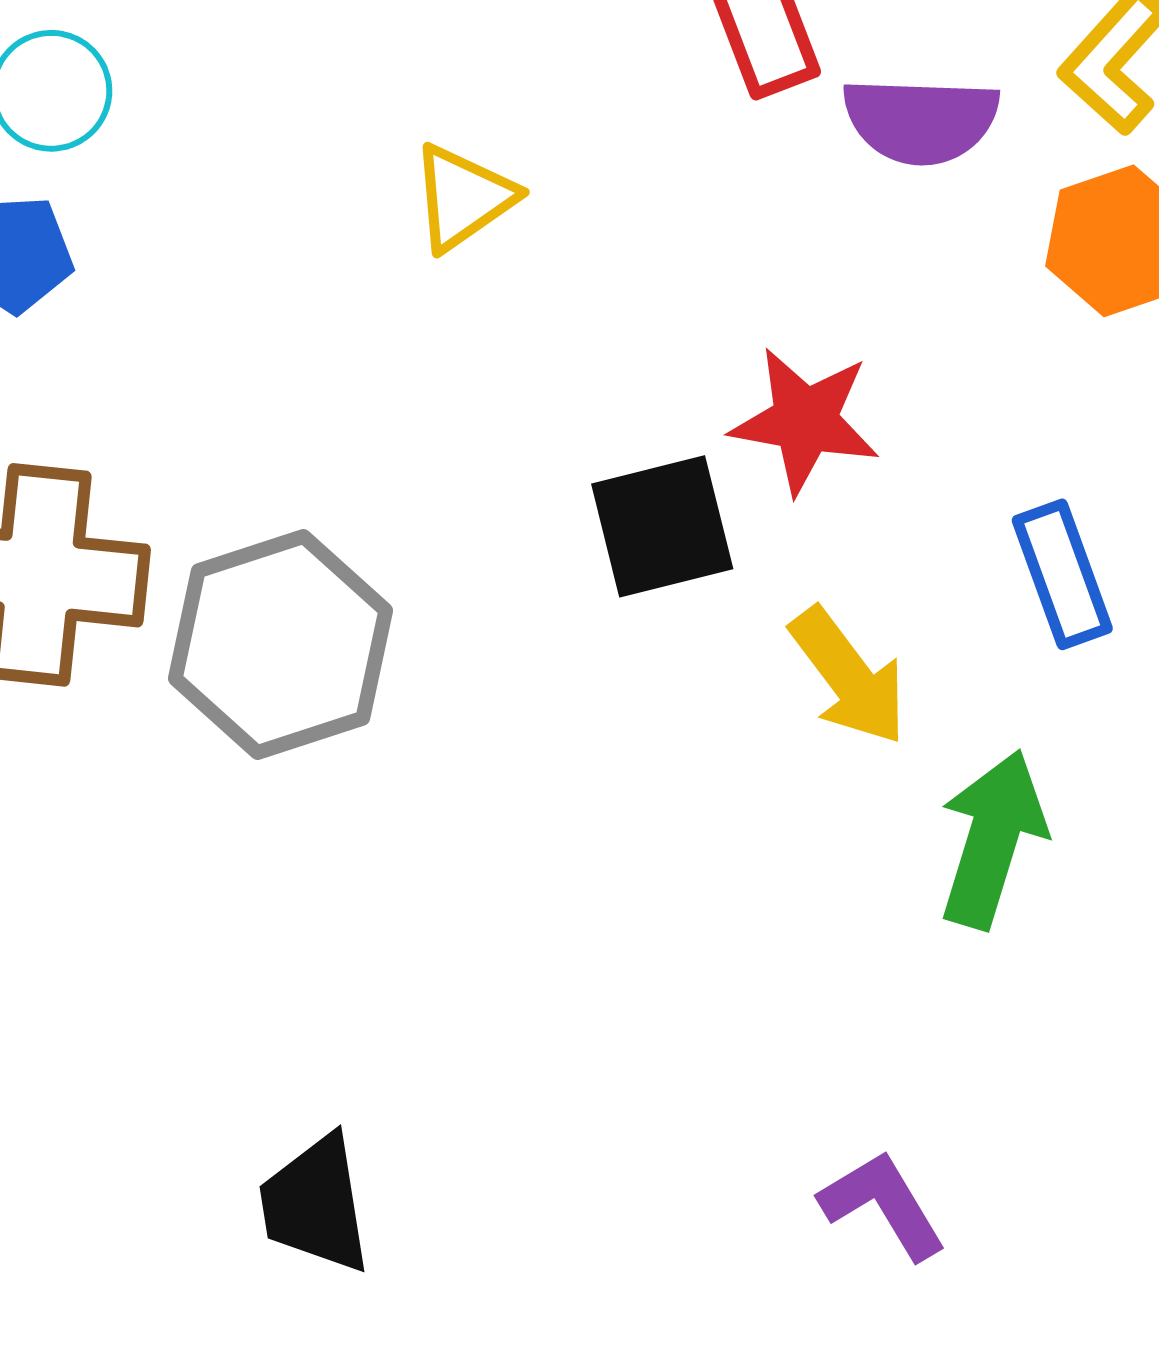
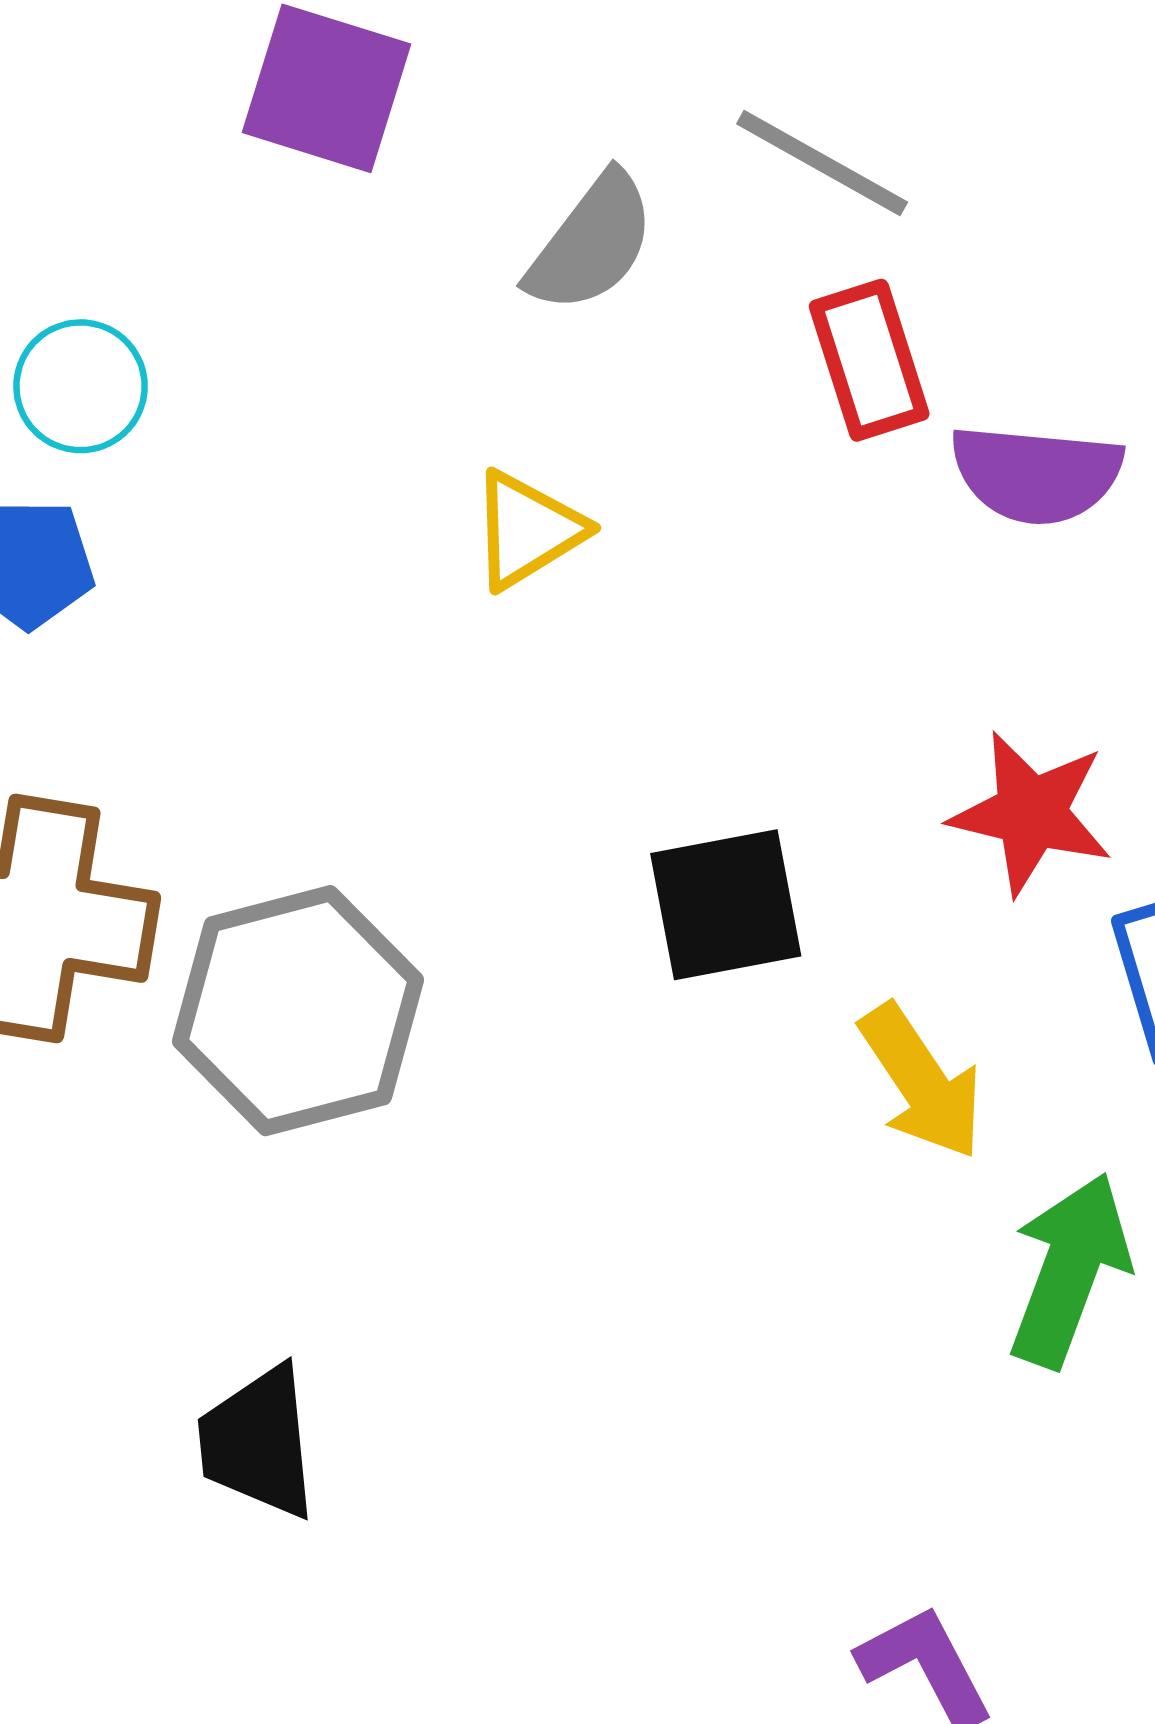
red star: (805, 421) -> (1031, 813), moved
black trapezoid: (315, 1204) -> (258, 1442), moved

